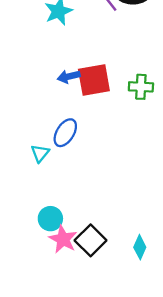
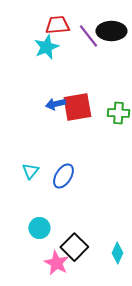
blue ellipse: (65, 133) -> (63, 176), moved
pink star: (63, 239) -> (56, 263), moved

